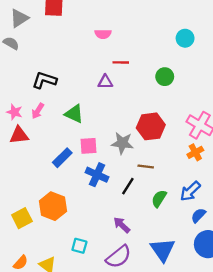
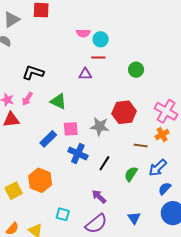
cyan circle: (185, 38) -> (101, 39), moved
brown line: (146, 166) -> (141, 146), moved
blue triangle: (163, 250) -> (134, 218), size x0.6

